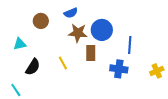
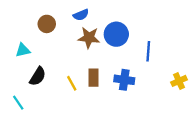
brown rectangle: (91, 53) -> (93, 78), moved
yellow line: (63, 63) -> (72, 83), moved
blue cross: (119, 69) -> (124, 80), moved

